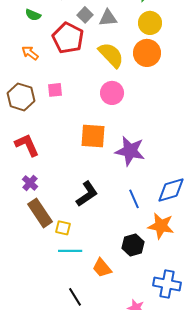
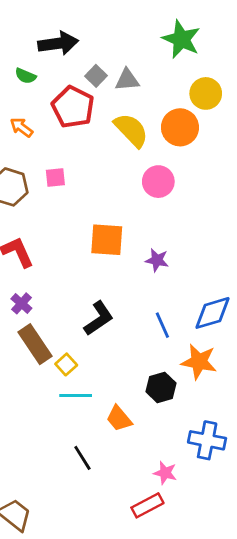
yellow circle: (150, 23) -> (206, 93), moved
pink circle: (112, 93) -> (158, 182), moved
purple star: (130, 151) -> (157, 260), size x0.6
yellow square: (63, 228) -> (66, 364), turned 35

